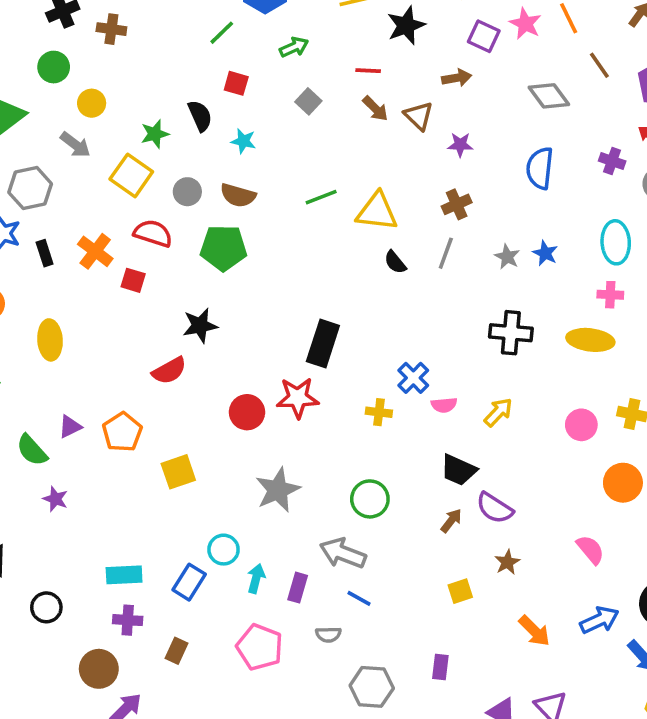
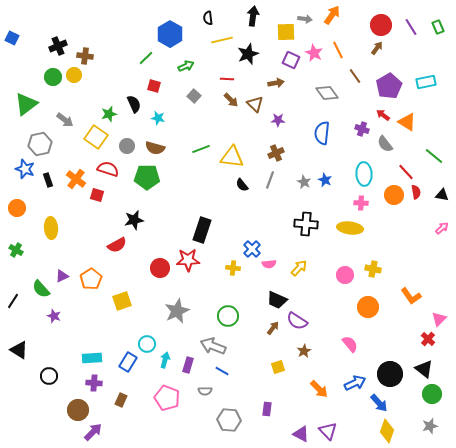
yellow circle: (92, 103) -> (74, 75), moved

